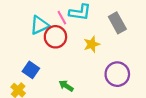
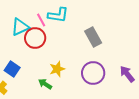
gray rectangle: (117, 23) -> (93, 37), moved
yellow star: (92, 44) -> (57, 69), moved

